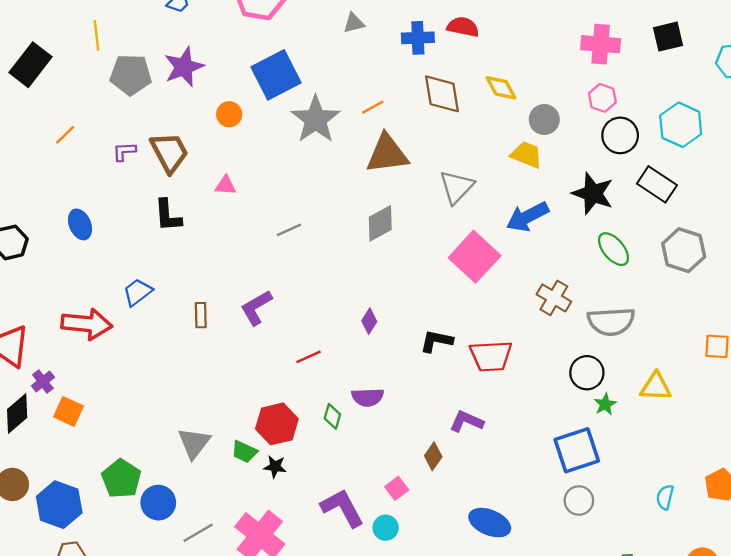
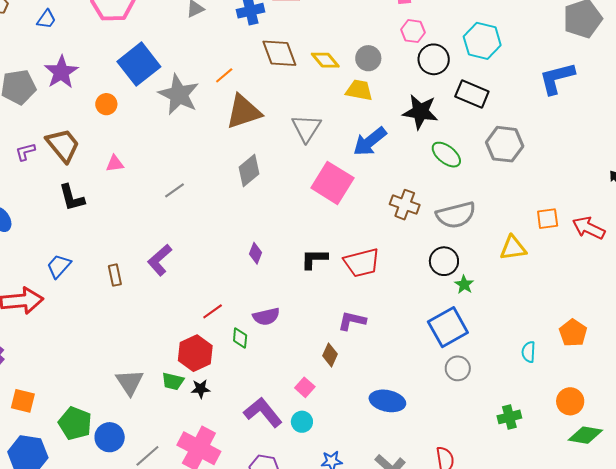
yellow diamond: (501, 88) -> (325, 60), moved
red line: (309, 357) -> (213, 311), moved
yellow triangle: (656, 387) -> (513, 248), moved
orange square: (68, 411) -> (23, 401), moved

